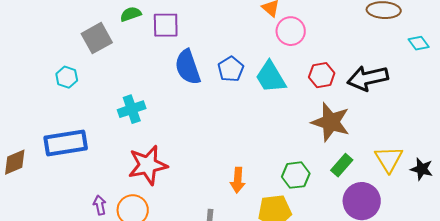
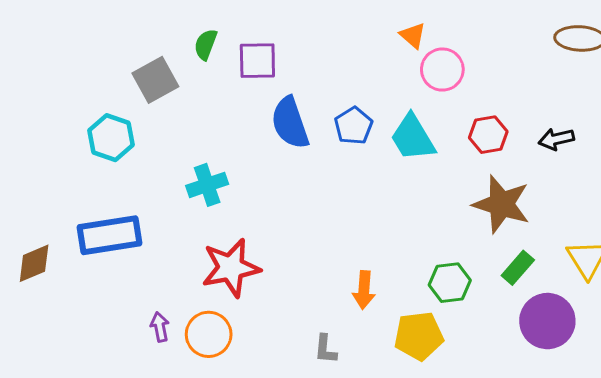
green semicircle: (131, 14) -> (206, 44), turned -50
cyan hexagon: (67, 77) -> (111, 138), size x1.4
black arrow: (368, 78) -> (556, 139), size x0.6

